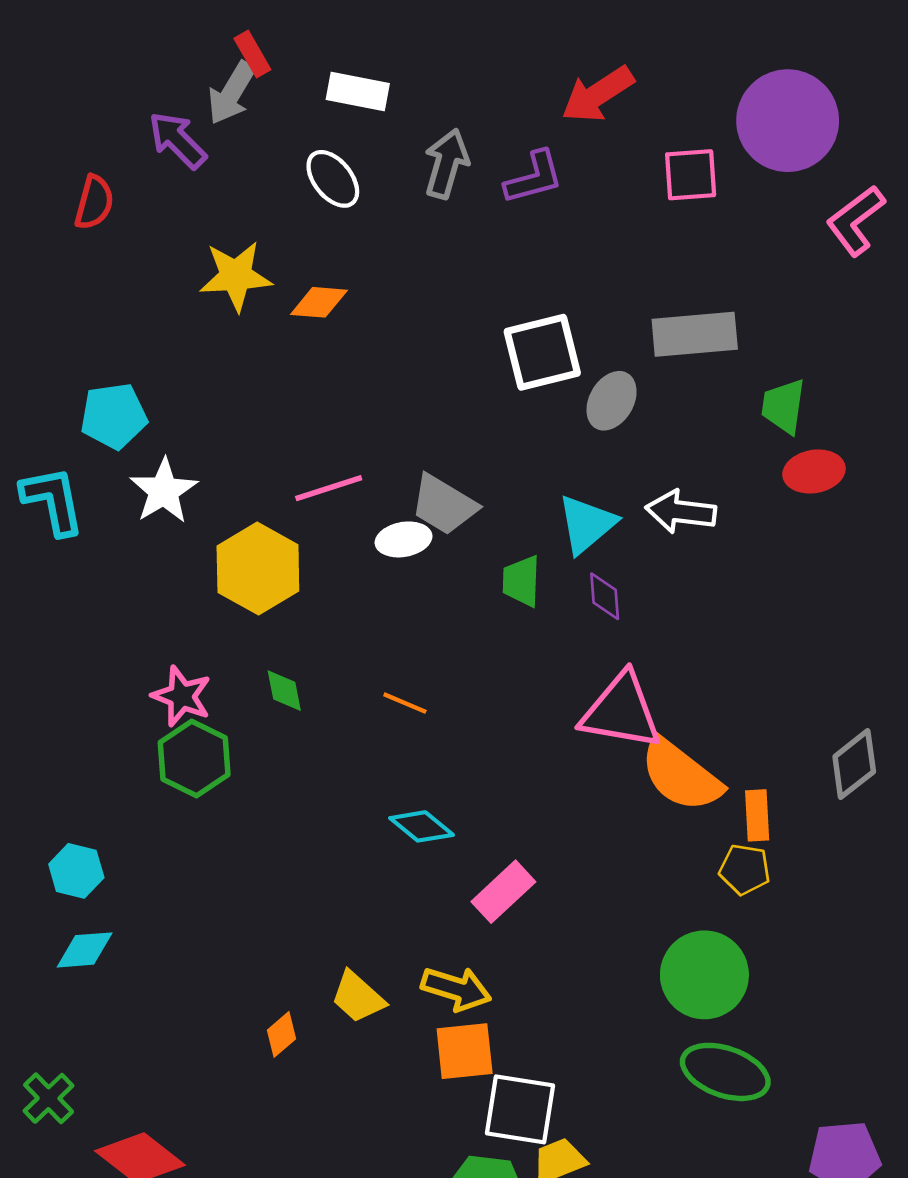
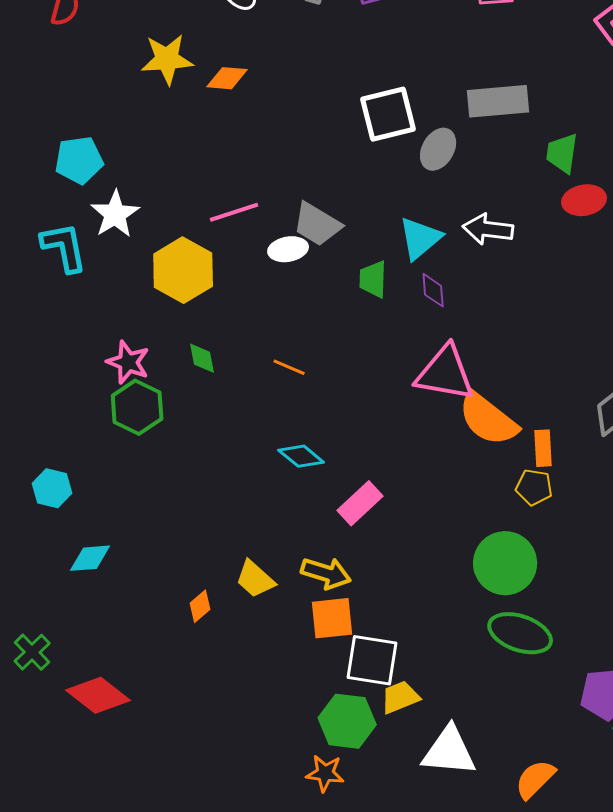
cyan L-shape: (53, 501) -> (64, 247), moved
cyan diamond: (85, 950) -> (90, 558), moved

